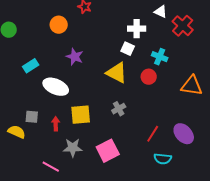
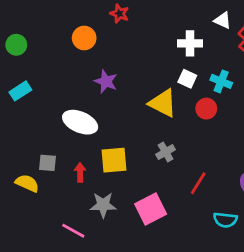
white square: (128, 49) -> (187, 79), moved
cyan rectangle: (31, 66) -> (20, 91), moved
red line: (153, 134) -> (198, 183), moved

